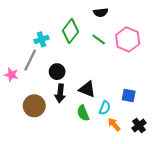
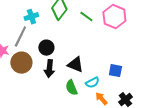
brown circle: (34, 106) -> (21, 63), moved
cyan semicircle: (105, 108) -> (92, 83), turned 40

